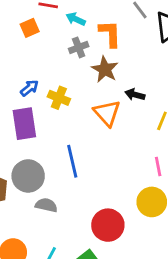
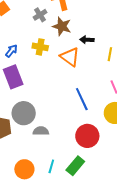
yellow cross: (59, 98) -> (40, 47), moved
blue line: (72, 161) -> (82, 99), moved

